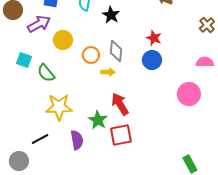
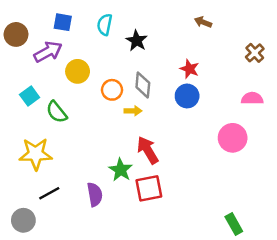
cyan square: (24, 60) -> (30, 96), turned 35
yellow star: (59, 107) -> (36, 154), moved

